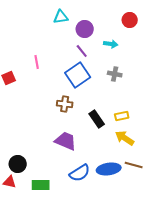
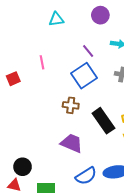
cyan triangle: (61, 17) -> (56, 19), moved
purple circle: (85, 29) -> (100, 15), moved
black rectangle: (97, 119) -> (103, 121), size x1.4

